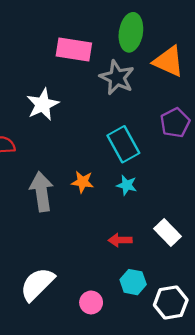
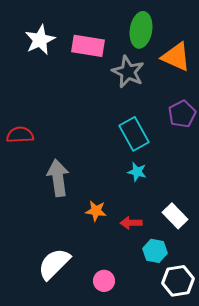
white star: (43, 104) -> (40, 40), moved
orange star: (82, 182) -> (96, 211), moved
cyan hexagon: (133, 282) -> (155, 251), moved

